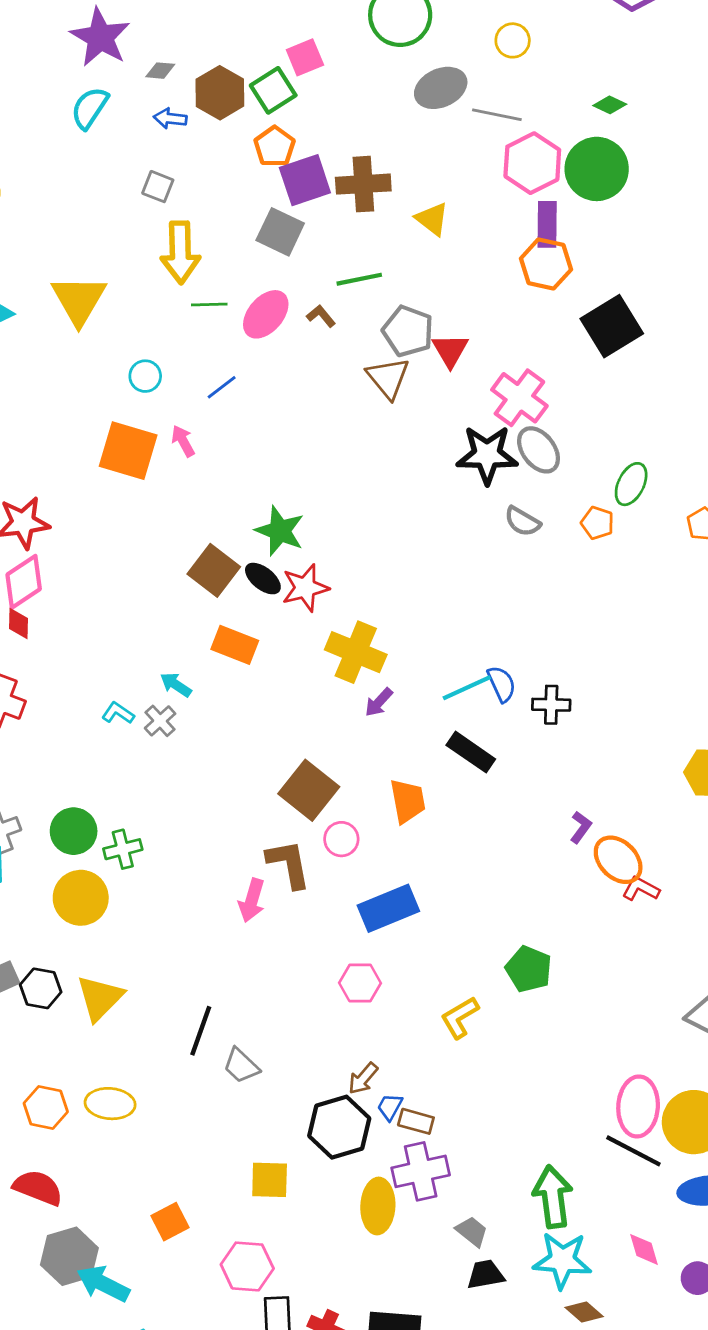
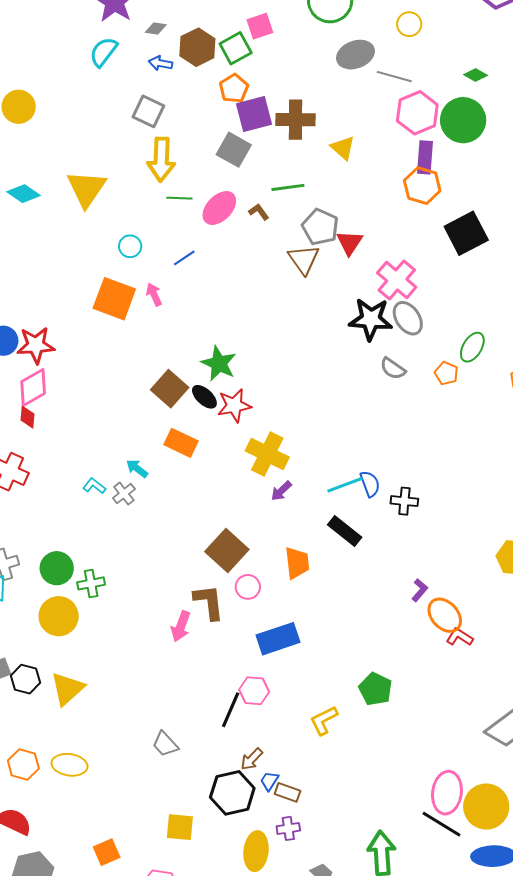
gray square: (158, 187) -> (148, 111), size x1.4
black line: (201, 1031) -> (231, 710), moved
purple cross: (421, 1171) -> (288, 828), size x0.6

